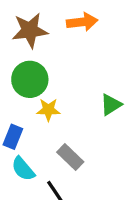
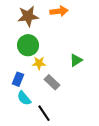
gray rectangle: (70, 157) -> (52, 82), moved

